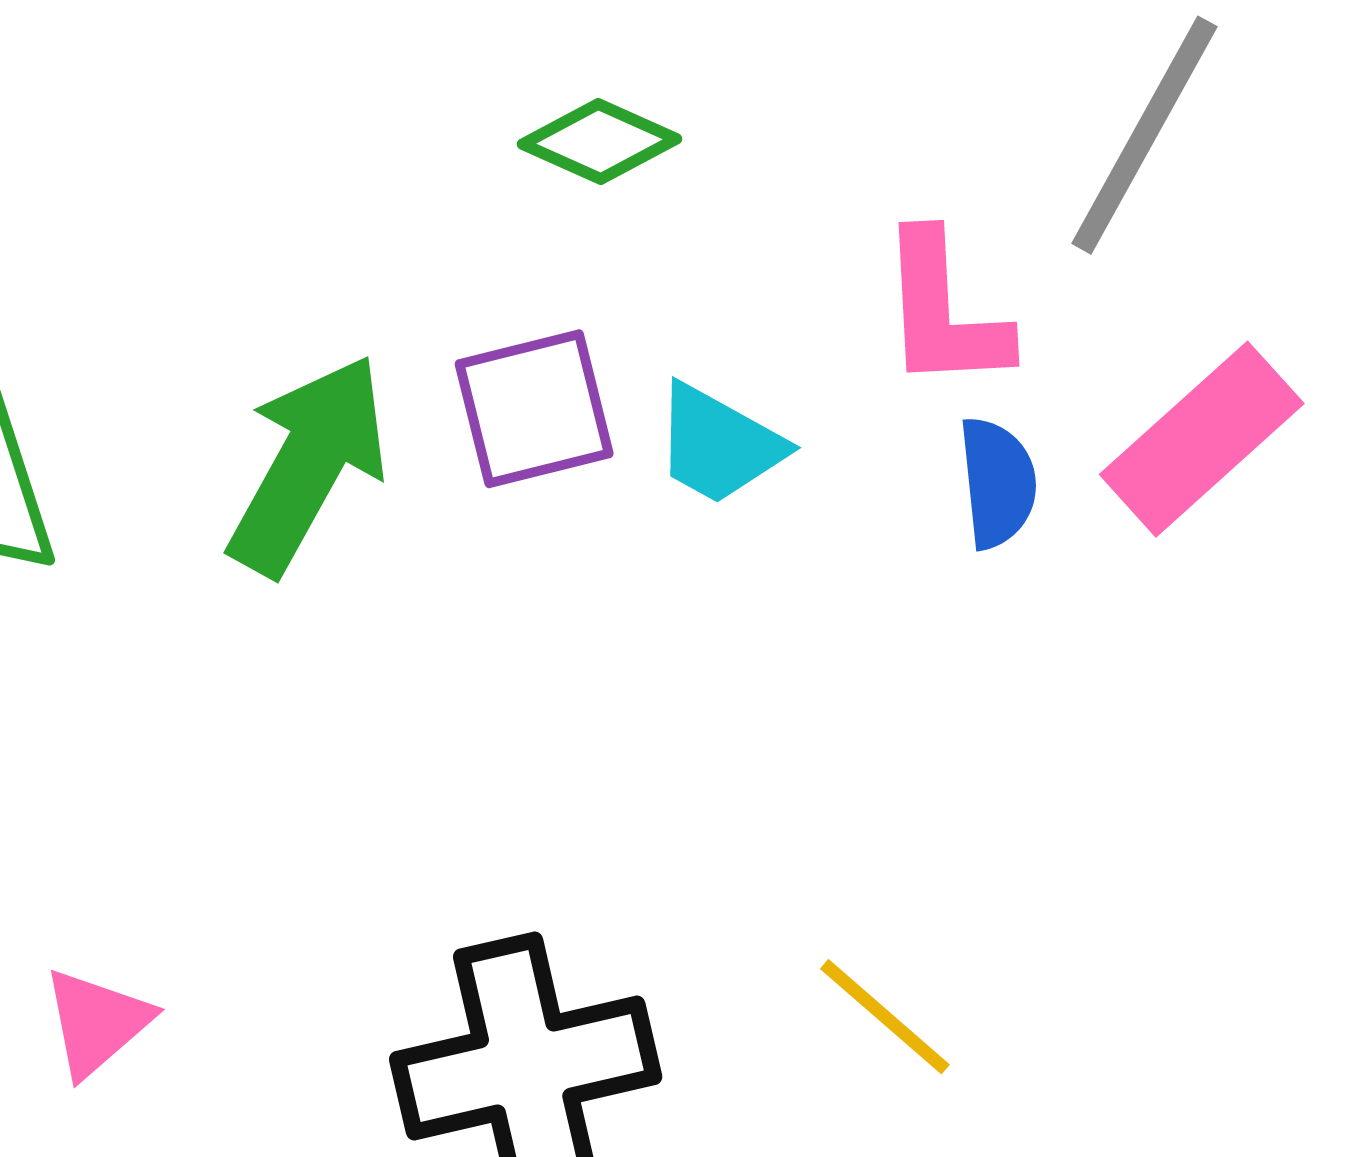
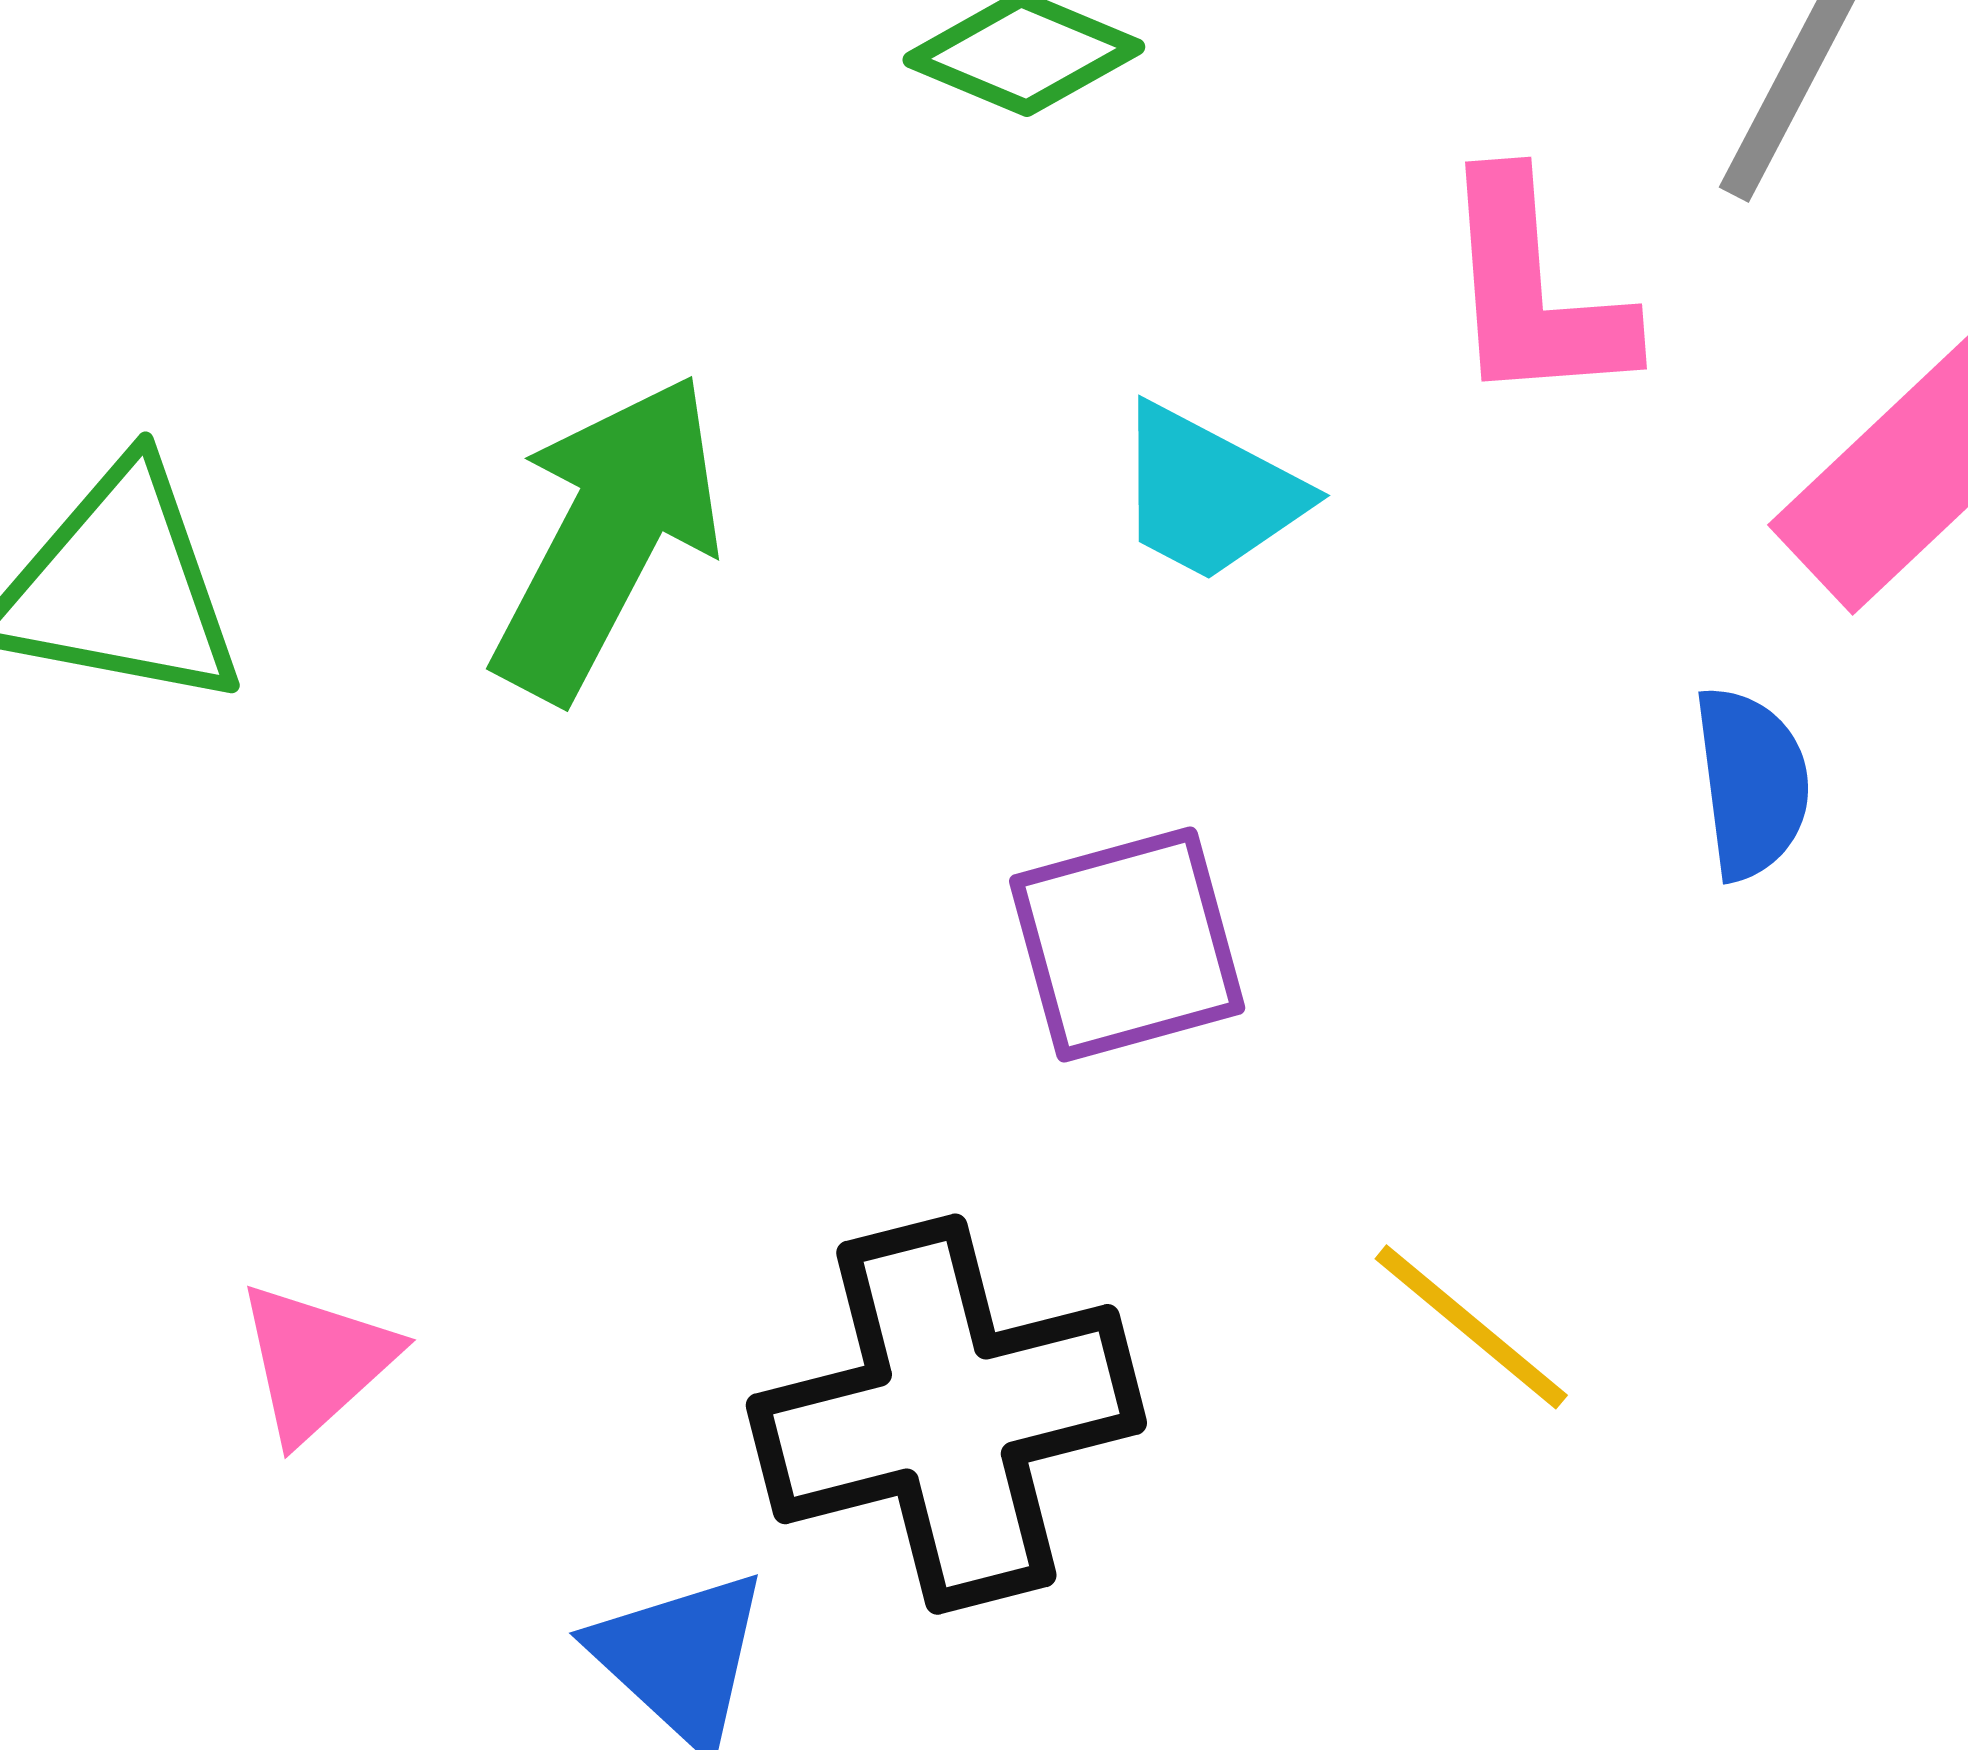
purple square: (534, 409) -> (1127, 944), moved
blue semicircle: (997, 483) -> (1752, 783), moved

